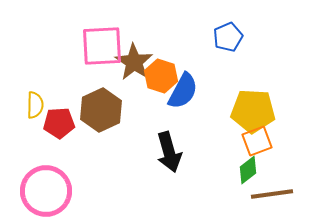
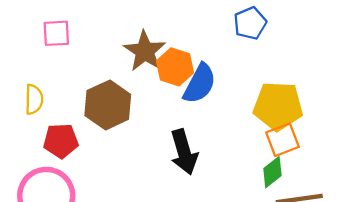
pink square: (102, 46) -> (56, 33), moved, size x0.6
red pentagon: (59, 123) -> (61, 141), moved

